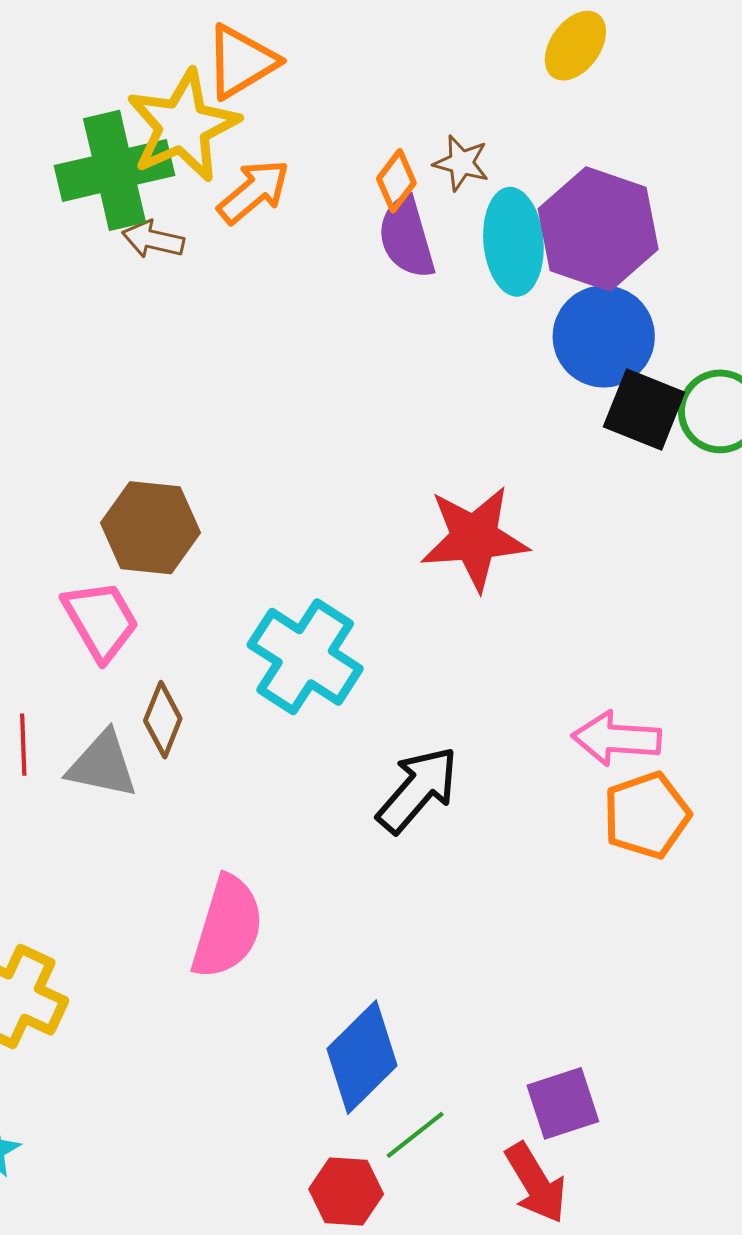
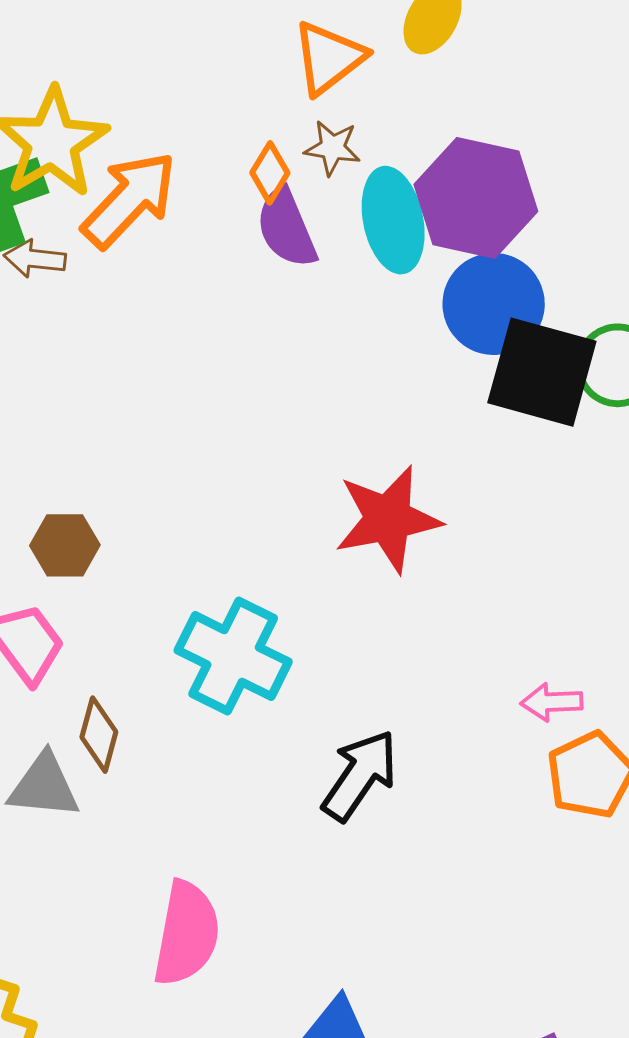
orange triangle: (241, 62) -> (329, 58), moved
orange arrow: (254, 192) -> (129, 200), size x1.4
black square: (644, 410) -> (542, 372), size x1.4
brown hexagon: (150, 528) -> (65, 545), size x0.7
pink arrow: (616, 739) -> (552, 702), size x0.7

